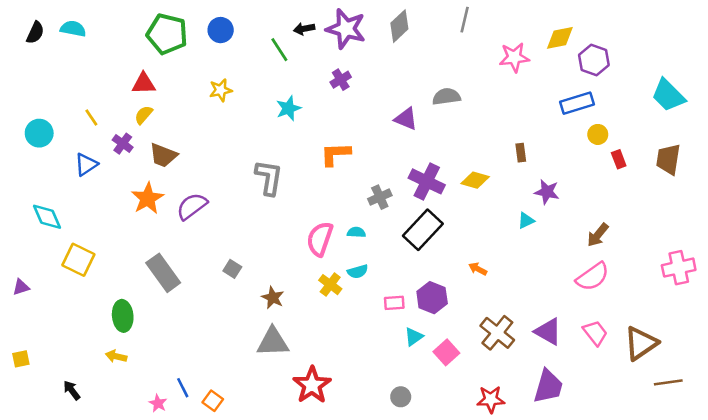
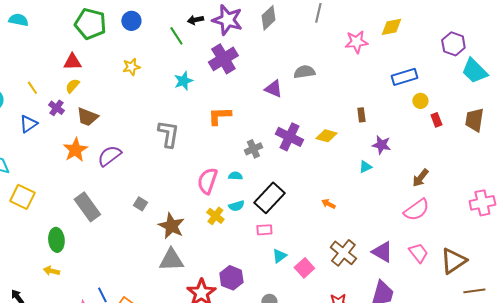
purple hexagon: (594, 60) -> (453, 44), moved
purple cross: (341, 80) -> (223, 59), size x1.8
black rectangle: (423, 230) -> (269, 198), moved
brown star: (273, 298) -> (171, 226), size x1.5
purple hexagon: (432, 298) -> (231, 278), moved

